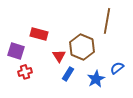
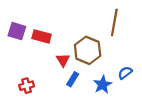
purple square: (16, 51) -> (17, 31), moved
red cross: (25, 72) -> (27, 86), moved

